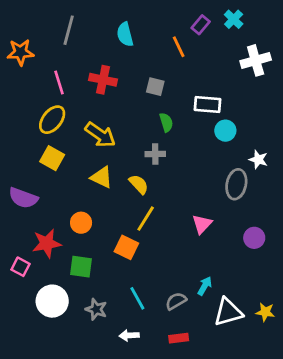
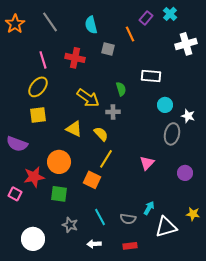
gray line: (69, 30) -> (50, 22), turned -50
orange star: (21, 52) -> (15, 24), moved, turned -30
gray square: (155, 87) -> (108, 49), moved
cyan circle: (225, 131) -> (165, 105), moved
yellow arrow: (100, 135) -> (88, 98), moved
yellow square: (52, 158) -> (38, 115), turned -36
orange circle: (81, 223) -> (59, 162), size x1.5
white circle: (52, 301) -> (33, 239), moved
gray semicircle: (176, 301) -> (128, 219), turned -140
yellow star: (265, 312) -> (193, 214), moved

